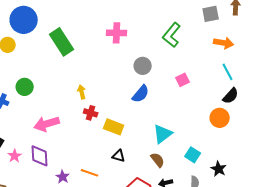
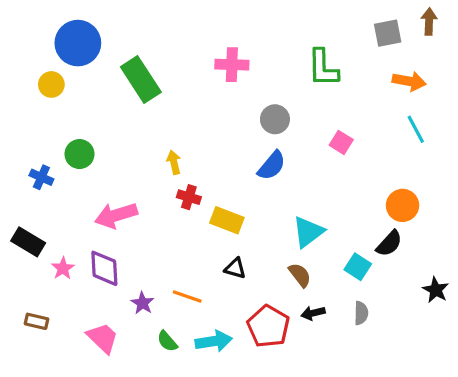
green L-shape: (172, 35) -> (323, 68), turned -40
pink square: (183, 80) -> (341, 142), turned -32
black semicircle: (231, 96) -> (389, 243), moved
black star: (219, 169) -> (436, 290), moved

